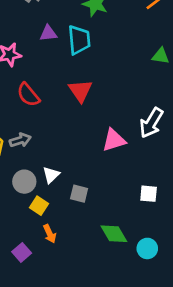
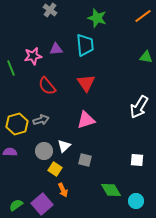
purple triangle: (48, 33) -> (56, 49), moved
pink triangle: (114, 140) -> (86, 120), moved
purple square: (22, 252) -> (42, 204), size x1.5

